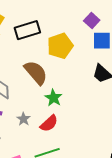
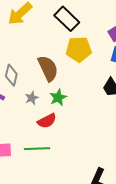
black rectangle: (27, 30) -> (67, 19), moved, turned 45
gray star: (23, 119) -> (32, 98), moved

